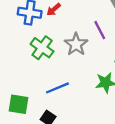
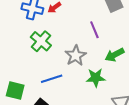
gray star: (76, 44) -> (76, 56), moved

